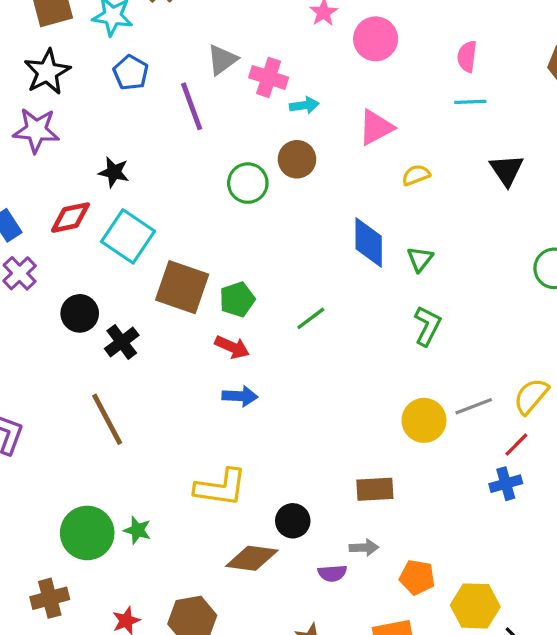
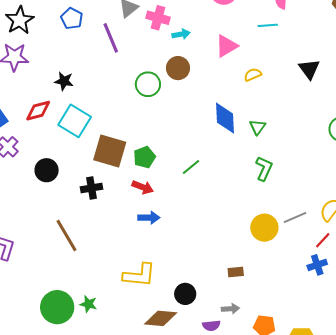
cyan line: (470, 102) -> (268, 25), moved
black cross: (122, 342) -> (92, 188), moved, turned 30
brown rectangle: (375, 489) -> (236, 272), size x0.7

